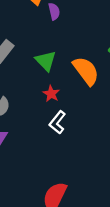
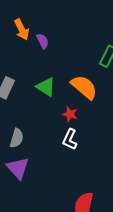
red star: (51, 94) -> (70, 114), moved

